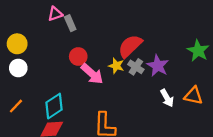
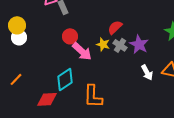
red semicircle: (130, 46) -> (115, 27), size x0.7
white circle: (18, 68) -> (19, 37), moved
cyan diamond: (54, 106) -> (65, 79), moved

